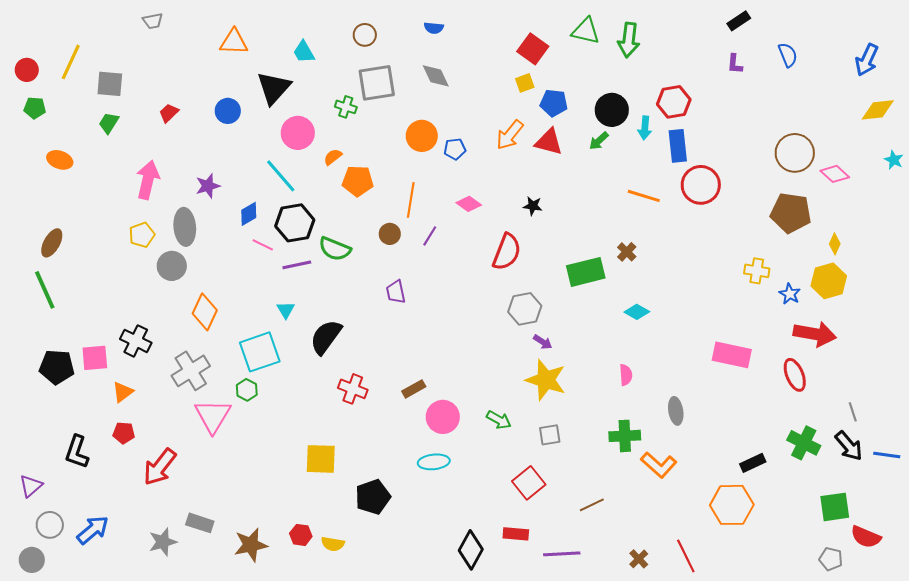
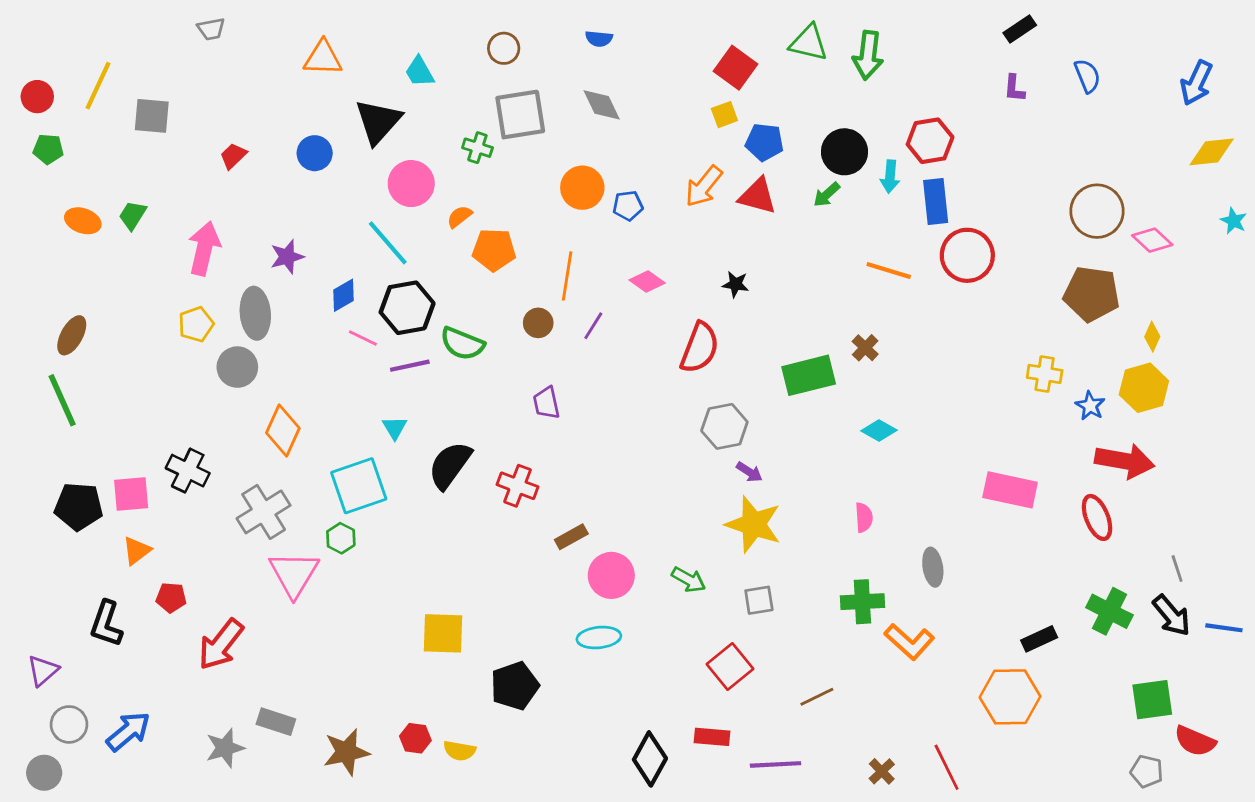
green trapezoid: (109, 123) -> (132, 215), moved
red cross: (353, 389) -> (517, 486), moved
orange triangle: (123, 392) -> (137, 551), moved

